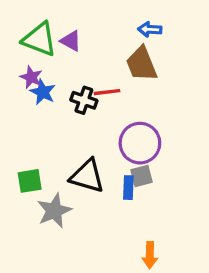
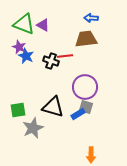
brown trapezoid: (142, 64) -> (86, 39), turned 105
gray square: (142, 176) -> (86, 107), turned 32
blue rectangle: (128, 188) -> (78, 114), turned 56

